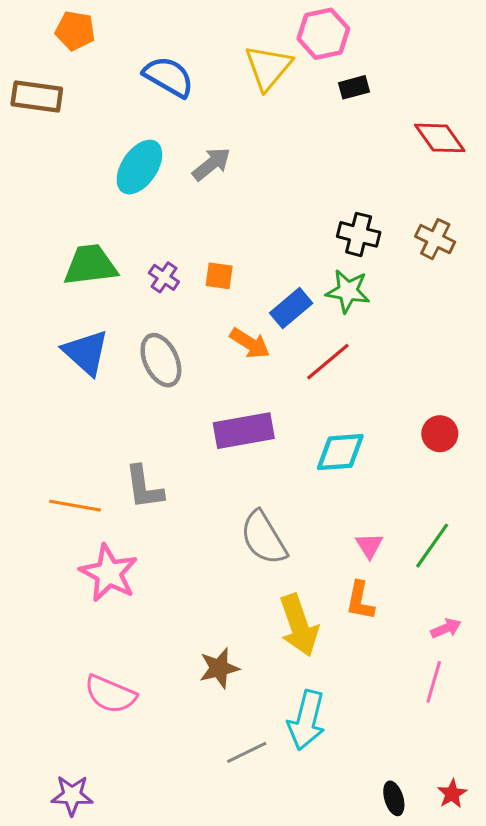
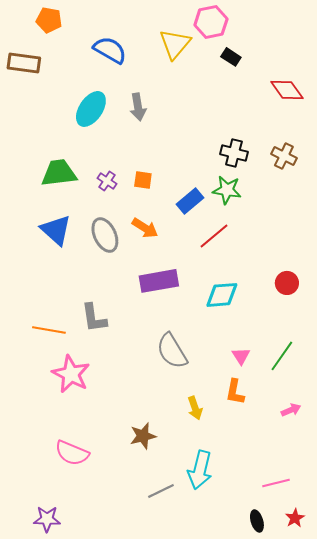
black rectangle: (354, 87) -> (231, 57), turned 48
gray arrow: (211, 164) -> (138, 107), turned 120
orange arrow: (250, 343) -> (145, 228), moved
yellow arrow: (299, 625) -> (195, 408), size x0.6
pink line: (434, 682) -> (276, 483), moved, turned 60

